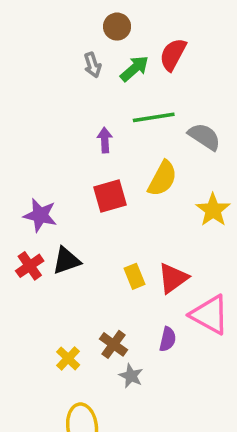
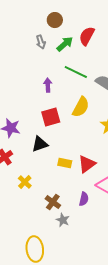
green line: (154, 117) -> (76, 72), turned 35
black triangle: (66, 261) -> (40, 144), moved
yellow rectangle: (134, 276) -> (65, 163), turned -56
yellow cross: (68, 358) -> (25, 182), moved

